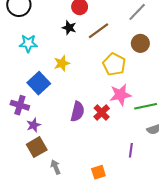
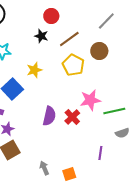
brown circle: (140, 43) -> (99, 51), moved
yellow pentagon: (114, 64) -> (73, 65), moved
gray arrow: (56, 167) -> (44, 168), moved

